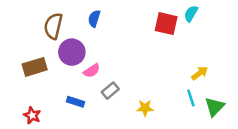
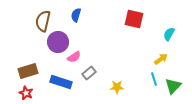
cyan semicircle: (191, 14) -> (169, 34), moved
brown rectangle: (35, 67) -> (28, 71), moved
blue rectangle: (76, 102) -> (61, 82), size x1.5

